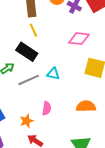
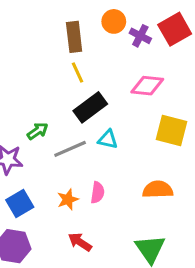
black rectangle: (27, 52) -> (90, 107), moved, turned -70
orange star: (27, 121) -> (68, 200), moved

